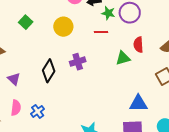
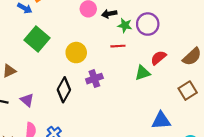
green square: (26, 22) -> (37, 39), size x1.6
yellow circle: (63, 27) -> (76, 53), moved
red semicircle: (138, 45) -> (158, 58), turned 56

